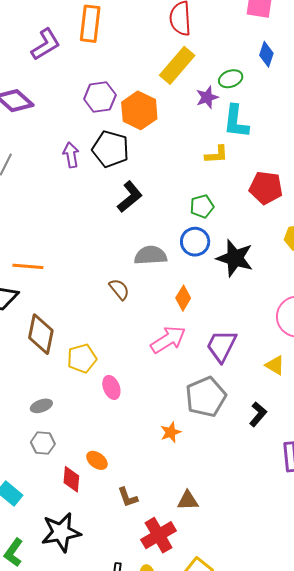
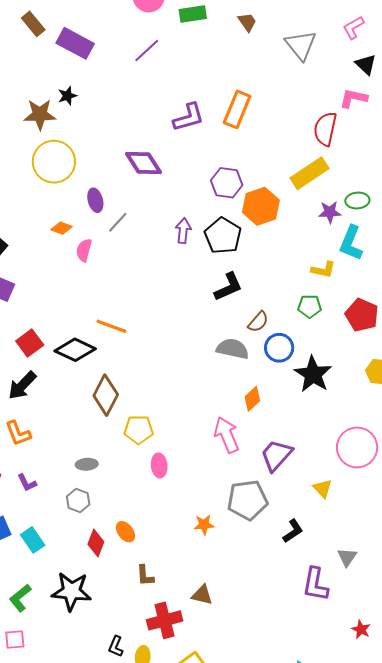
green pentagon: (202, 206) -> (310, 306), moved
brown semicircle: (119, 289) -> (258, 322), moved, turned 65
pink arrow: (168, 340) -> (227, 435), turned -96

